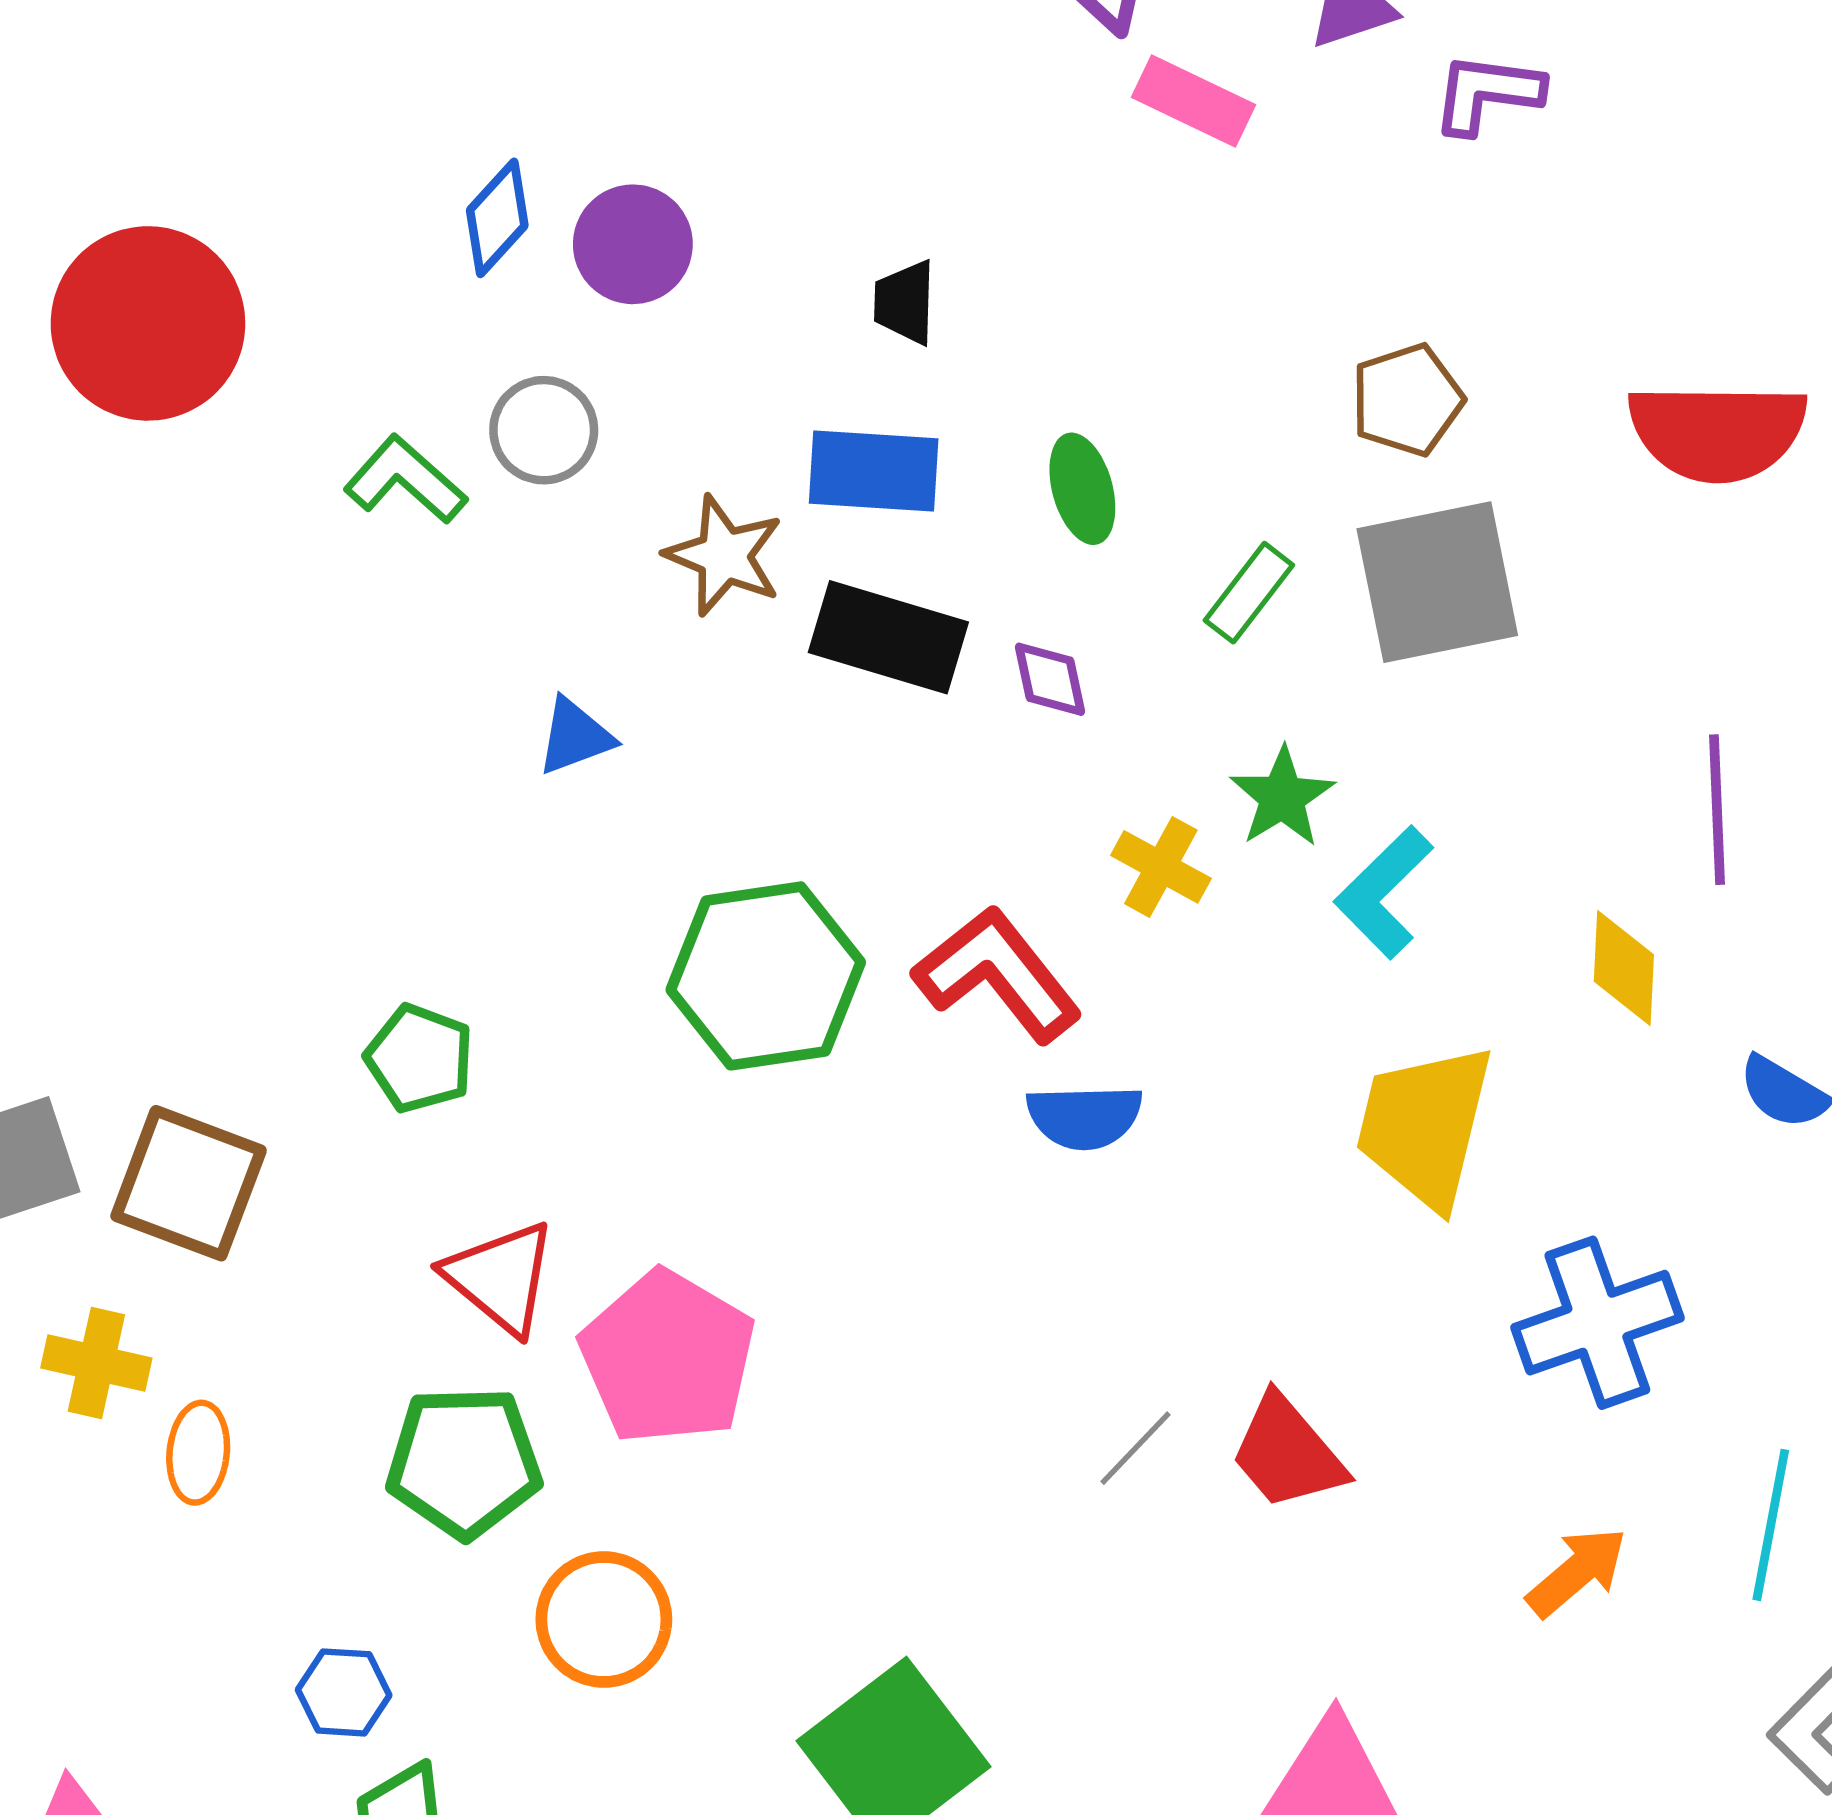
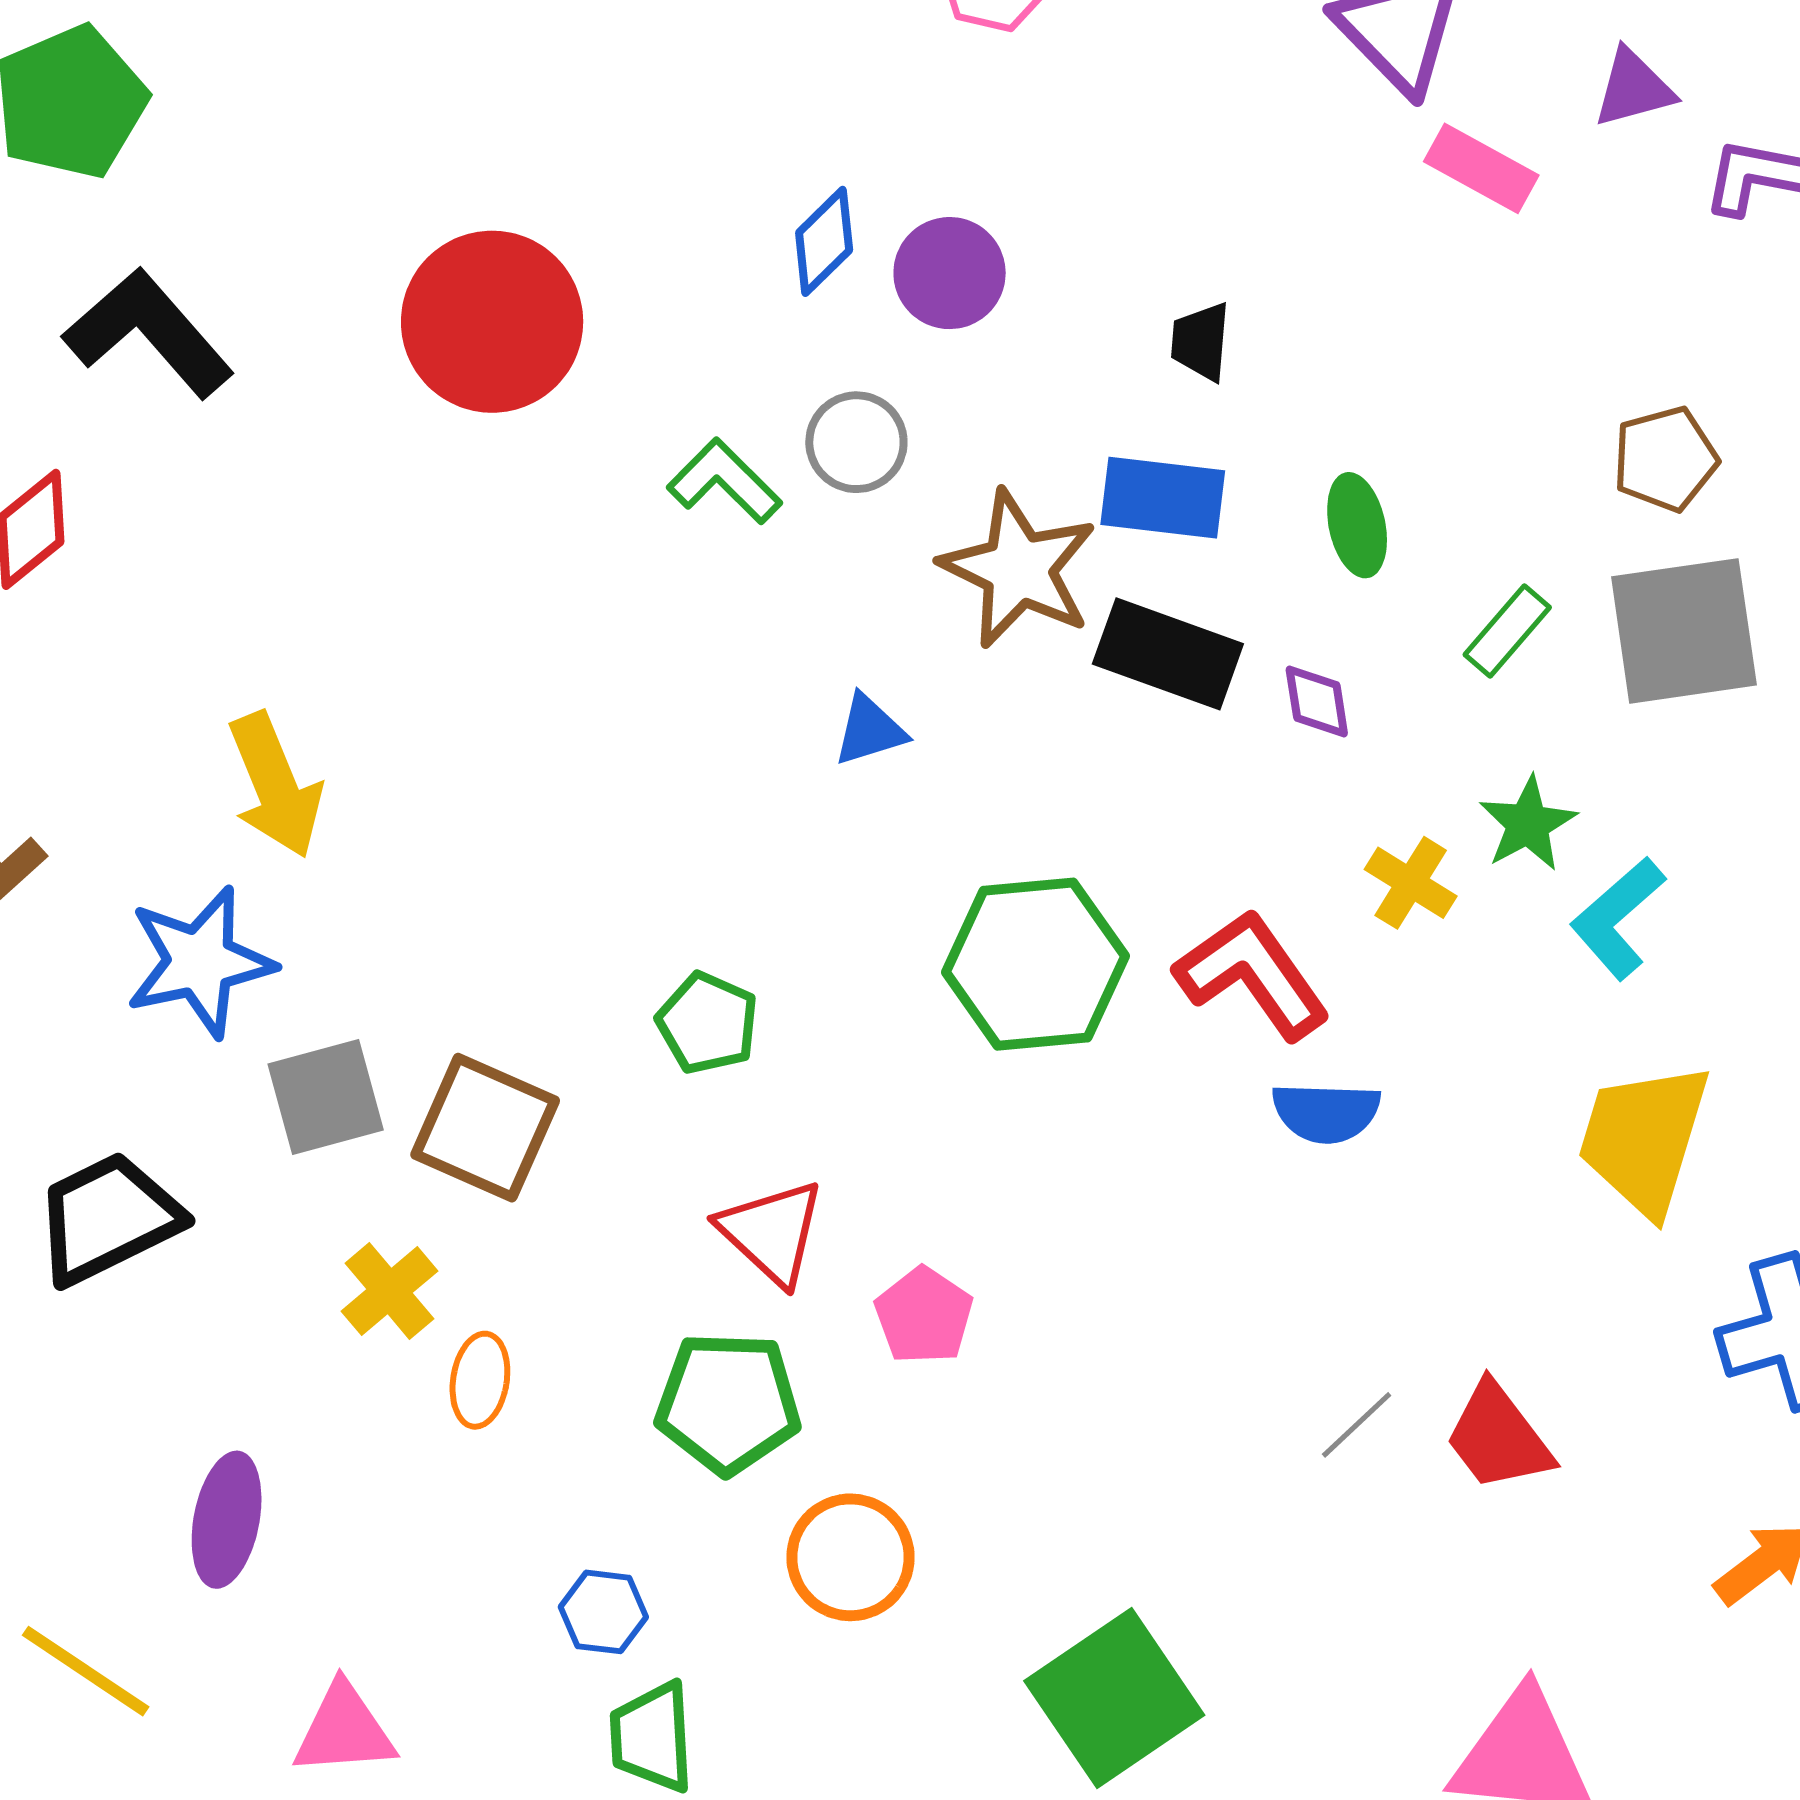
brown star: (724, 556) -> (1019, 569), size x1.4
pink pentagon: (668, 1357) -> (924, 1316), size x0.6
yellow cross: (96, 1363) -> (389, 1291), turned 34

